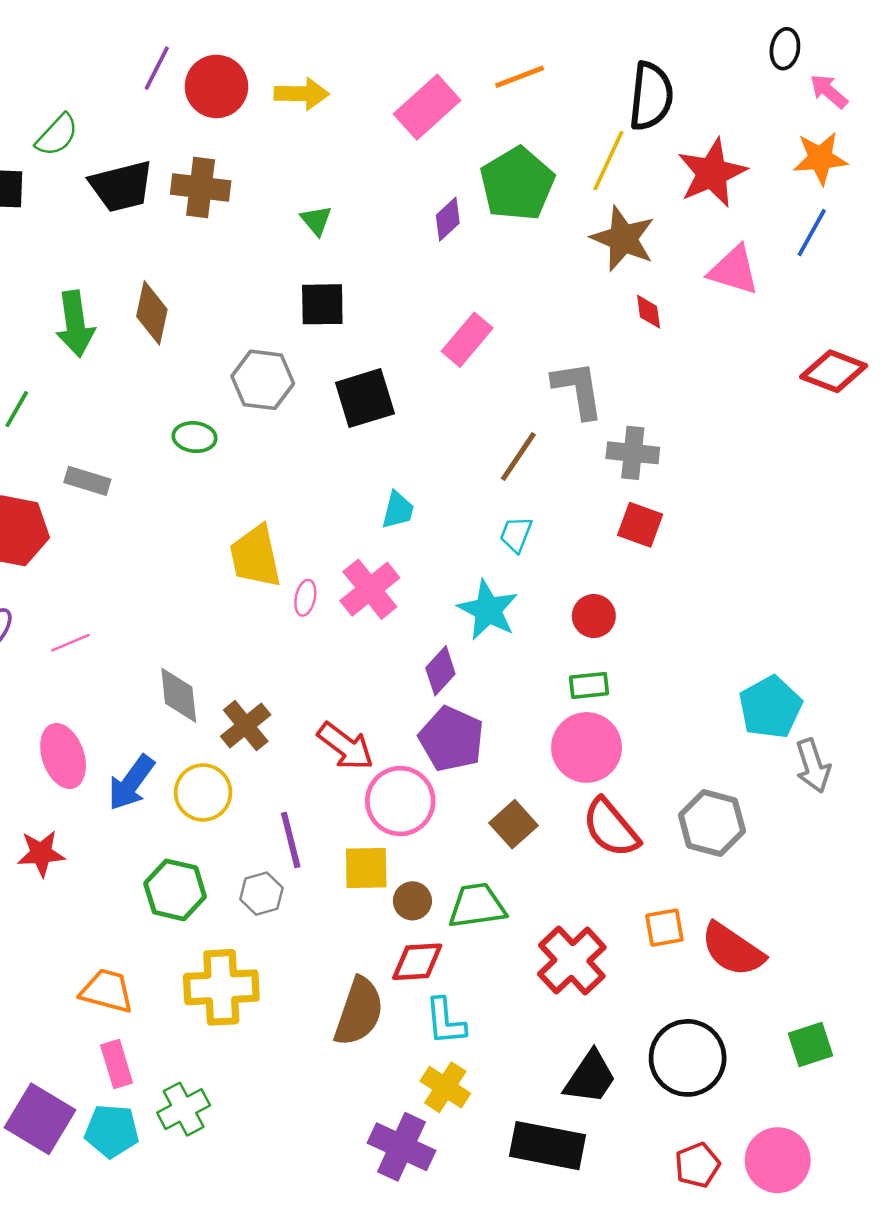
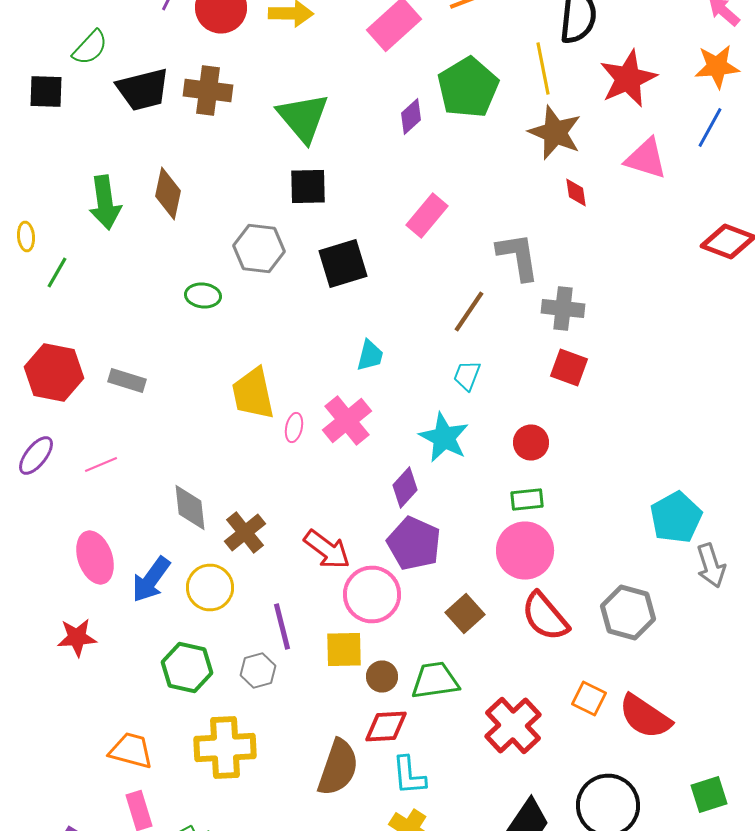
yellow line: (608, 161) -> (543, 68), turned -36
green triangle: (316, 220) -> (303, 118), size x2.0
gray rectangle: (87, 481) -> (127, 380), moved
orange square: (664, 928) -> (589, 698), turned 36

